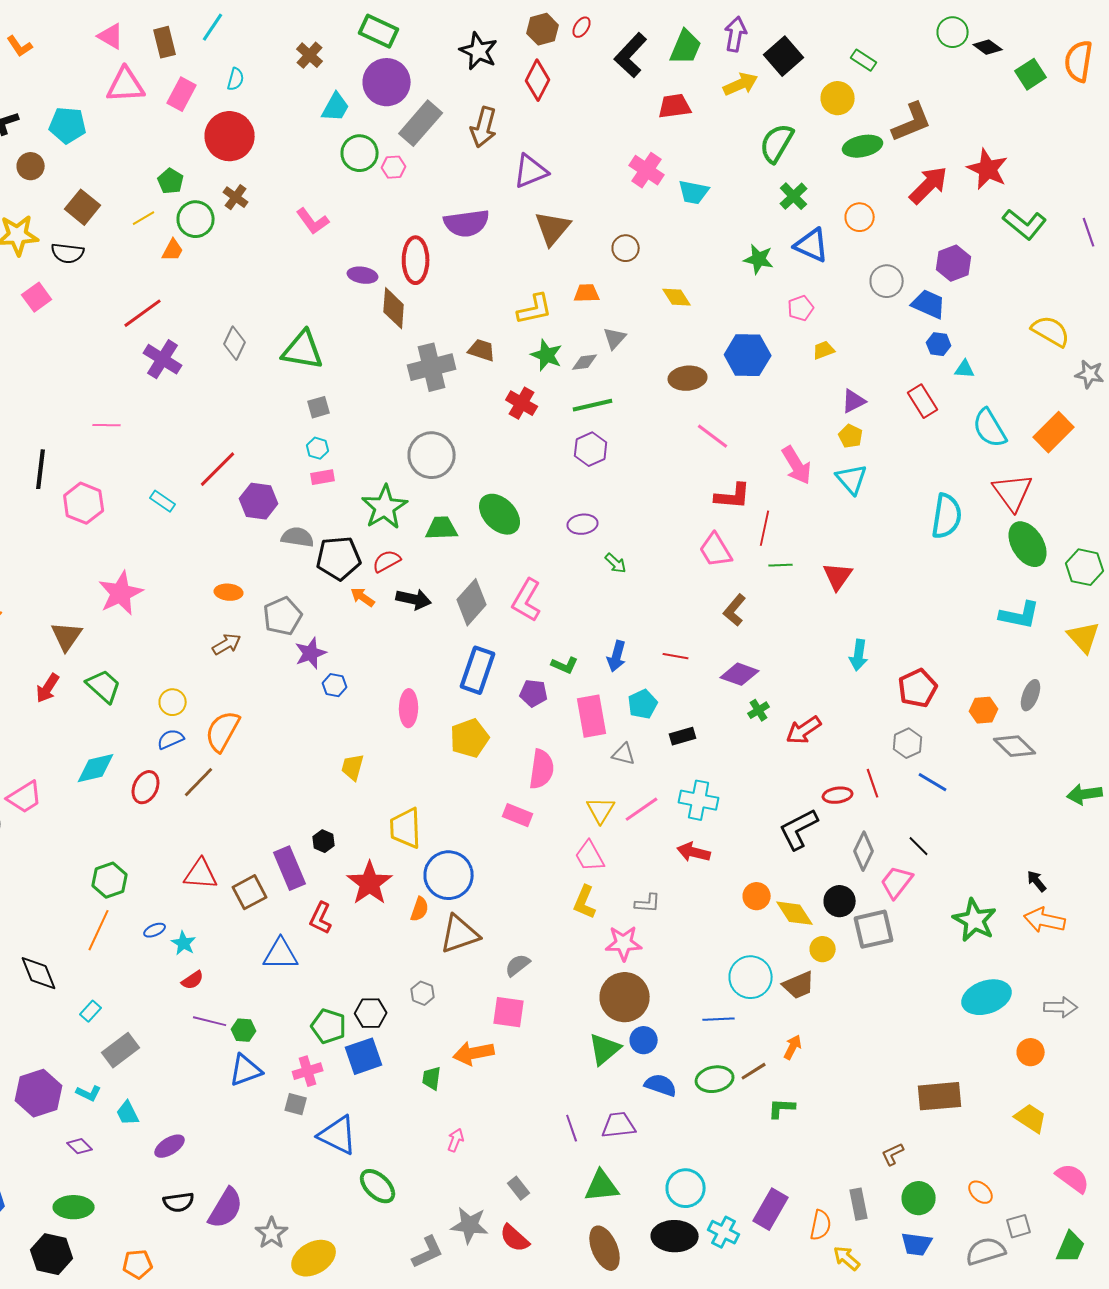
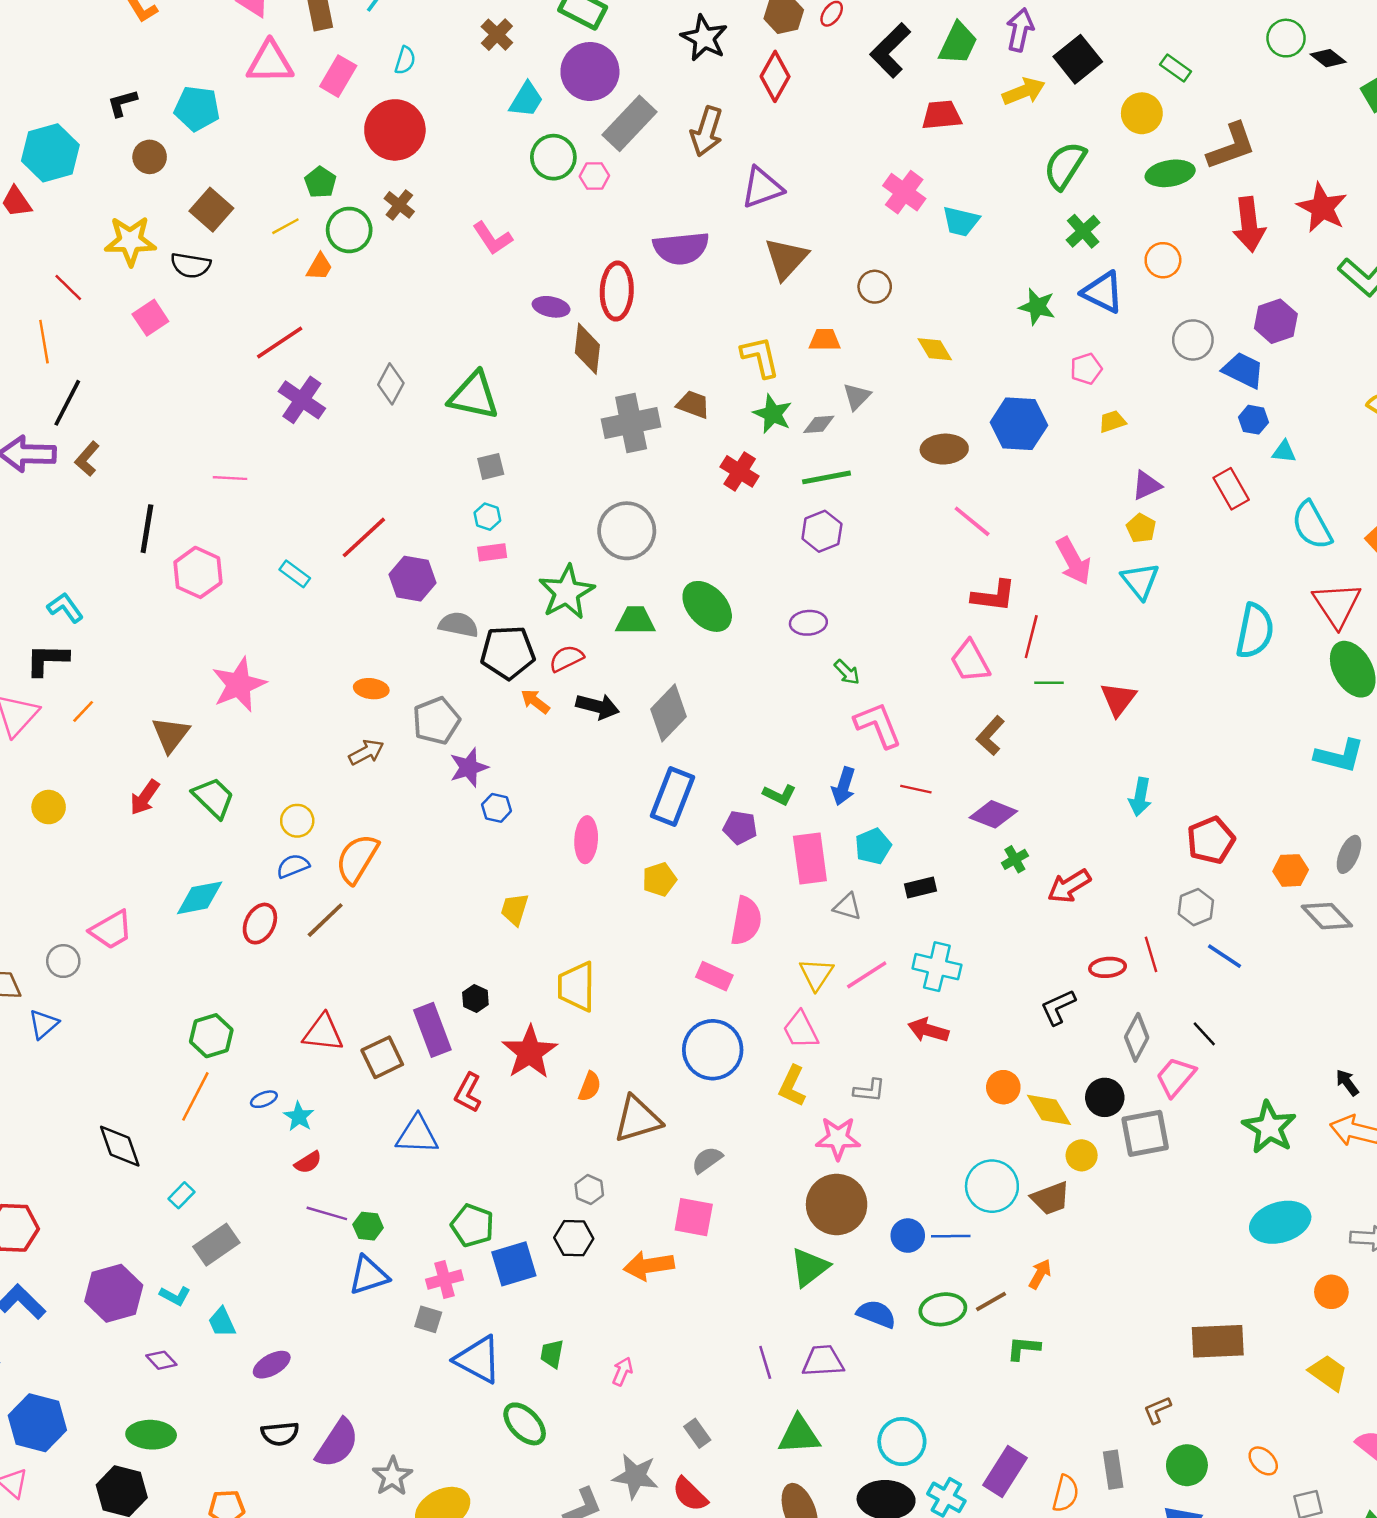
red arrow: (929, 185) -> (1249, 224), turned 126
yellow L-shape: (535, 309) -> (760, 357), turned -93
pink L-shape: (527, 600) -> (878, 725), moved, turned 126
yellow pentagon: (470, 738) -> (659, 879), size x0.7
black L-shape: (799, 829) -> (1058, 1007), size x0.7
blue circle: (449, 875) -> (713, 1050), moved
black hexagon: (371, 1013) -> (574, 1238), moved
blue circle: (644, 1040) -> (908, 1236), moved
green trapezoid: (432, 1078) -> (552, 1354), moved

